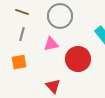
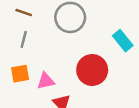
pink triangle: (51, 44) -> (46, 81), moved

